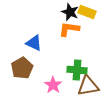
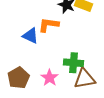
orange L-shape: (69, 29) -> (48, 25), moved
brown pentagon: (22, 68) -> (18, 78), moved

